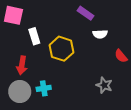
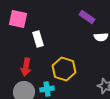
yellow hexagon: (61, 49) -> (64, 69), moved

